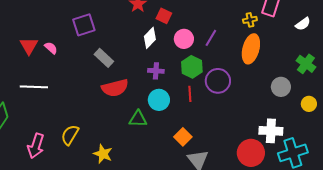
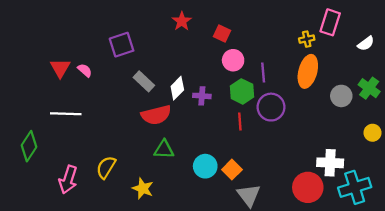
red square: (164, 16) -> (222, 33), moved
white diamond: (150, 38) -> (177, 88), moved
purple line: (211, 38) -> (263, 72), moved, turned -36
gray circle: (281, 87) -> (341, 96), moved
cyan circle: (159, 100) -> (205, 166), moved
green triangle: (138, 119) -> (164, 149), moved

